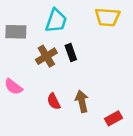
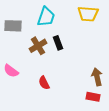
brown arrow: (82, 101) -> (97, 77), moved
red rectangle: (114, 118) -> (93, 97), turned 40

